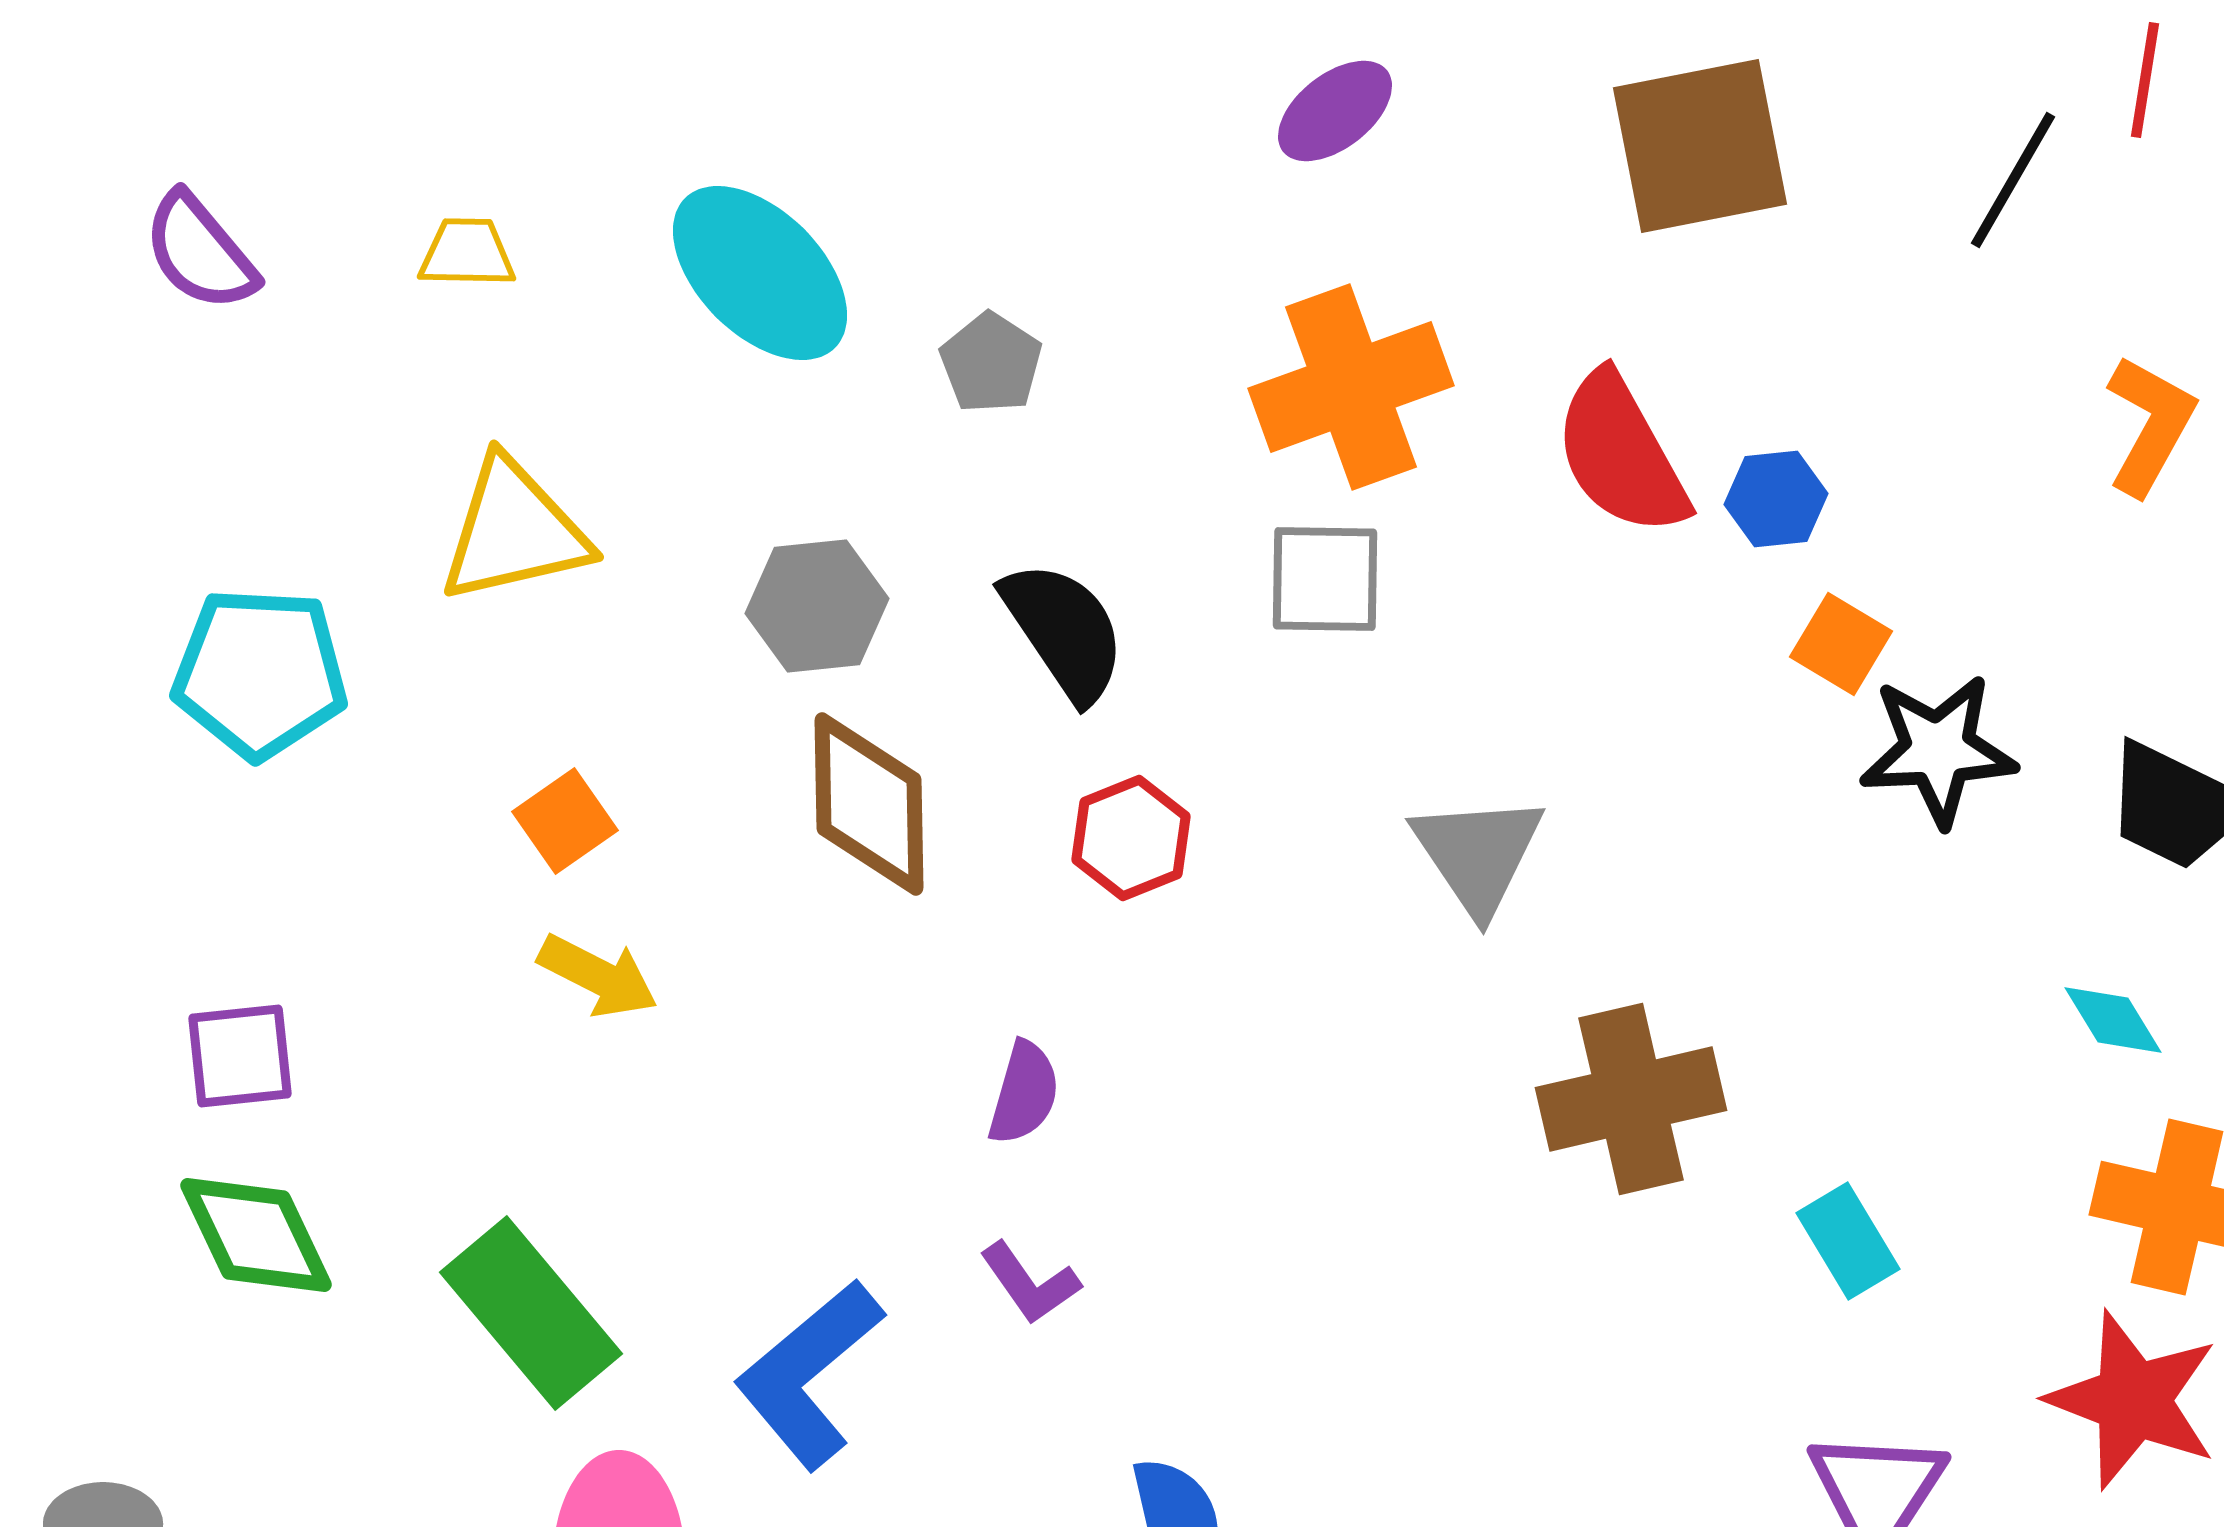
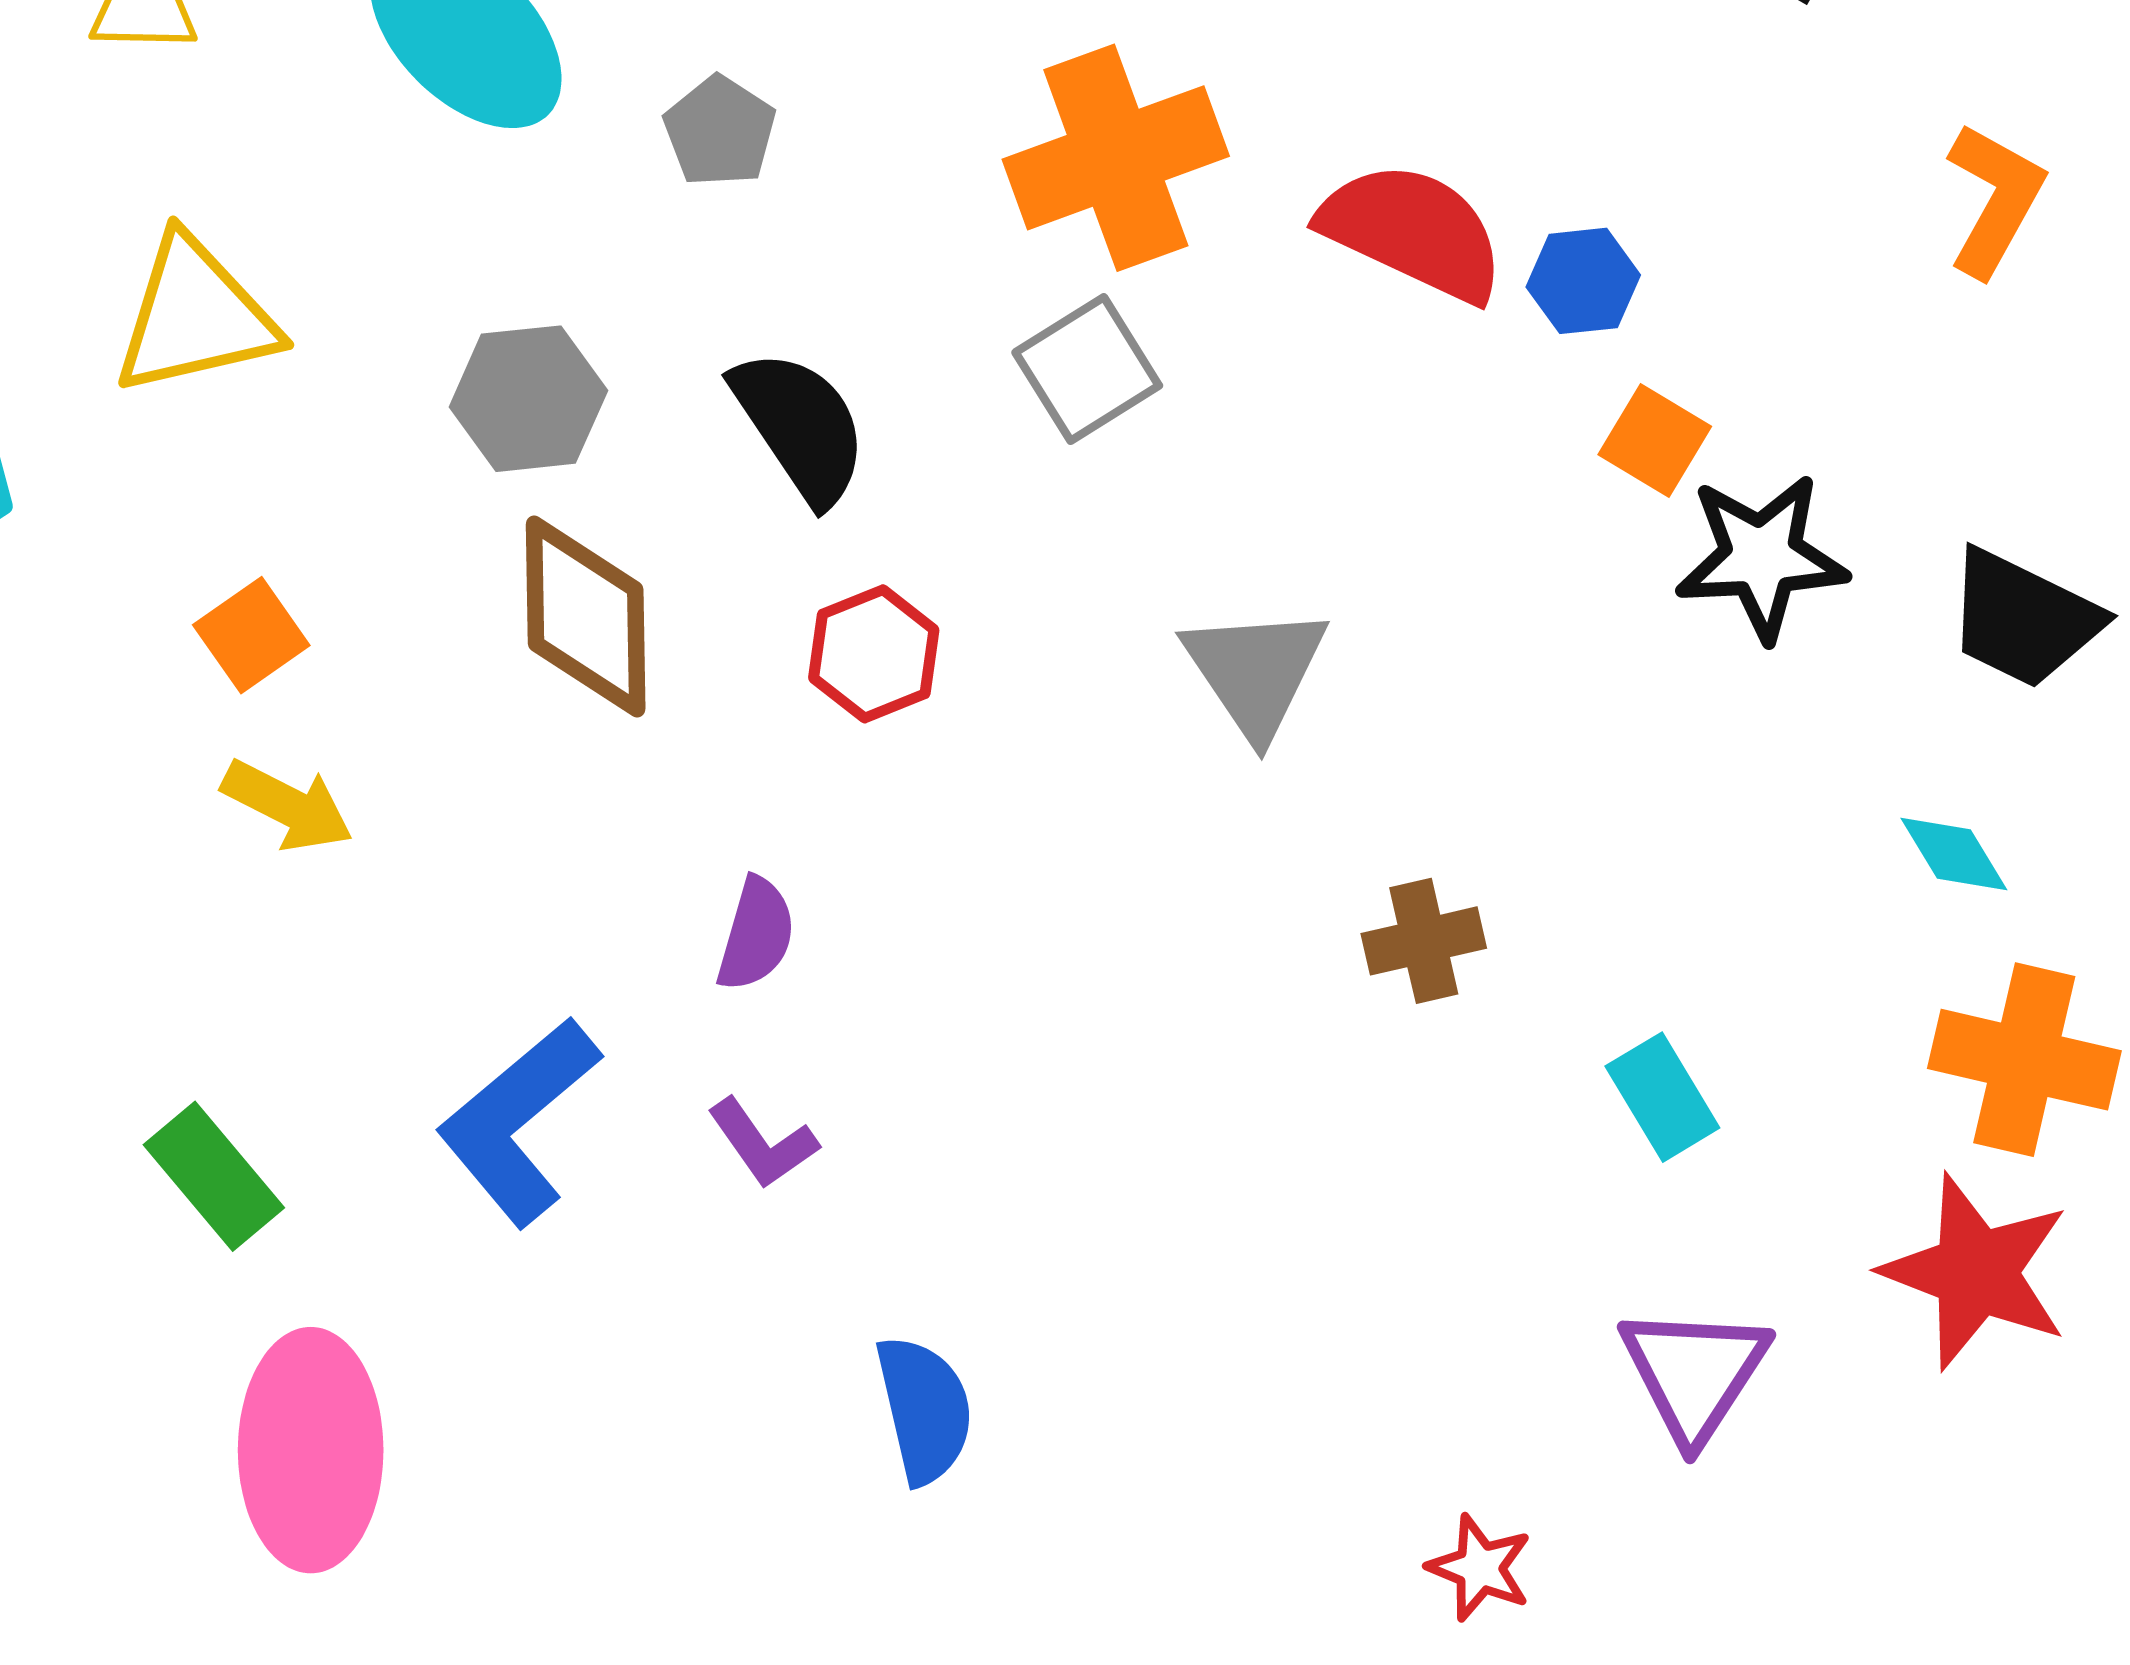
red semicircle: (1621, 454) -> (1413, 231), turned 144
gray square: (1325, 579) -> (1087, 369), turned -33
brown cross: (1631, 1099) -> (1424, 941), size x0.6
green rectangle: (531, 1313) -> (214, 1176), size x0.7
blue L-shape: (809, 1374) -> (519, 1121), moved

